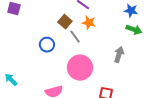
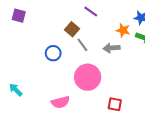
orange star: (89, 23) -> (123, 30), moved
gray arrow: (119, 55) -> (112, 48), moved, turned -112

